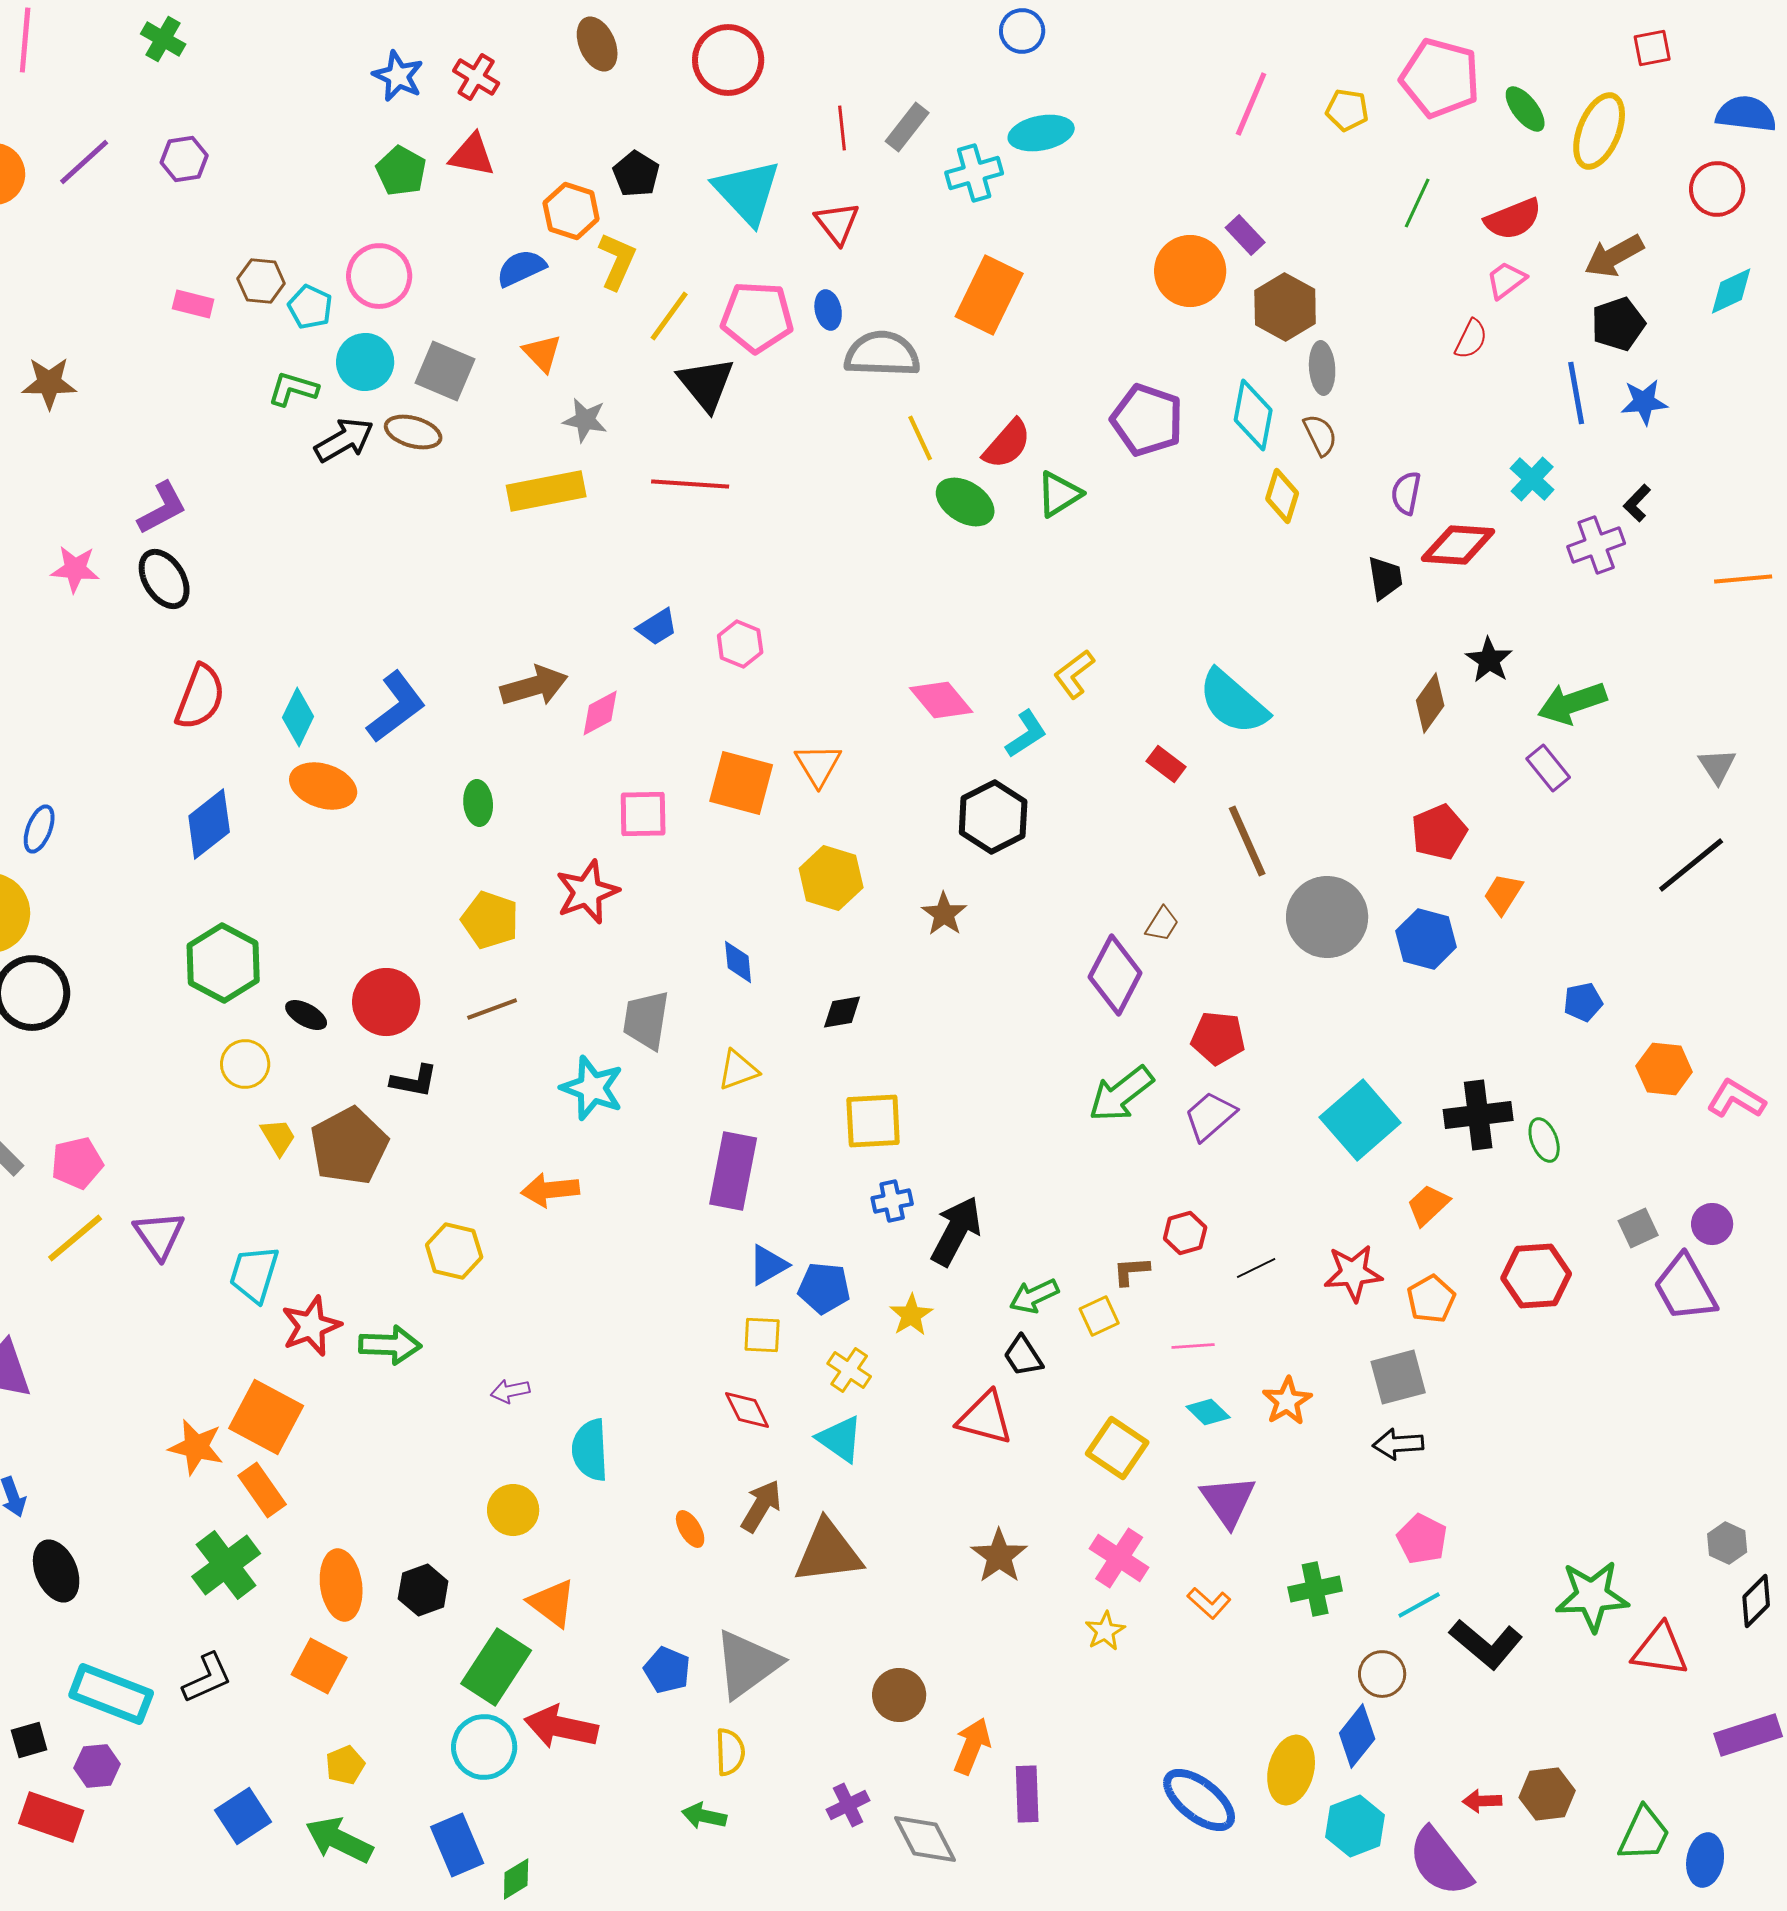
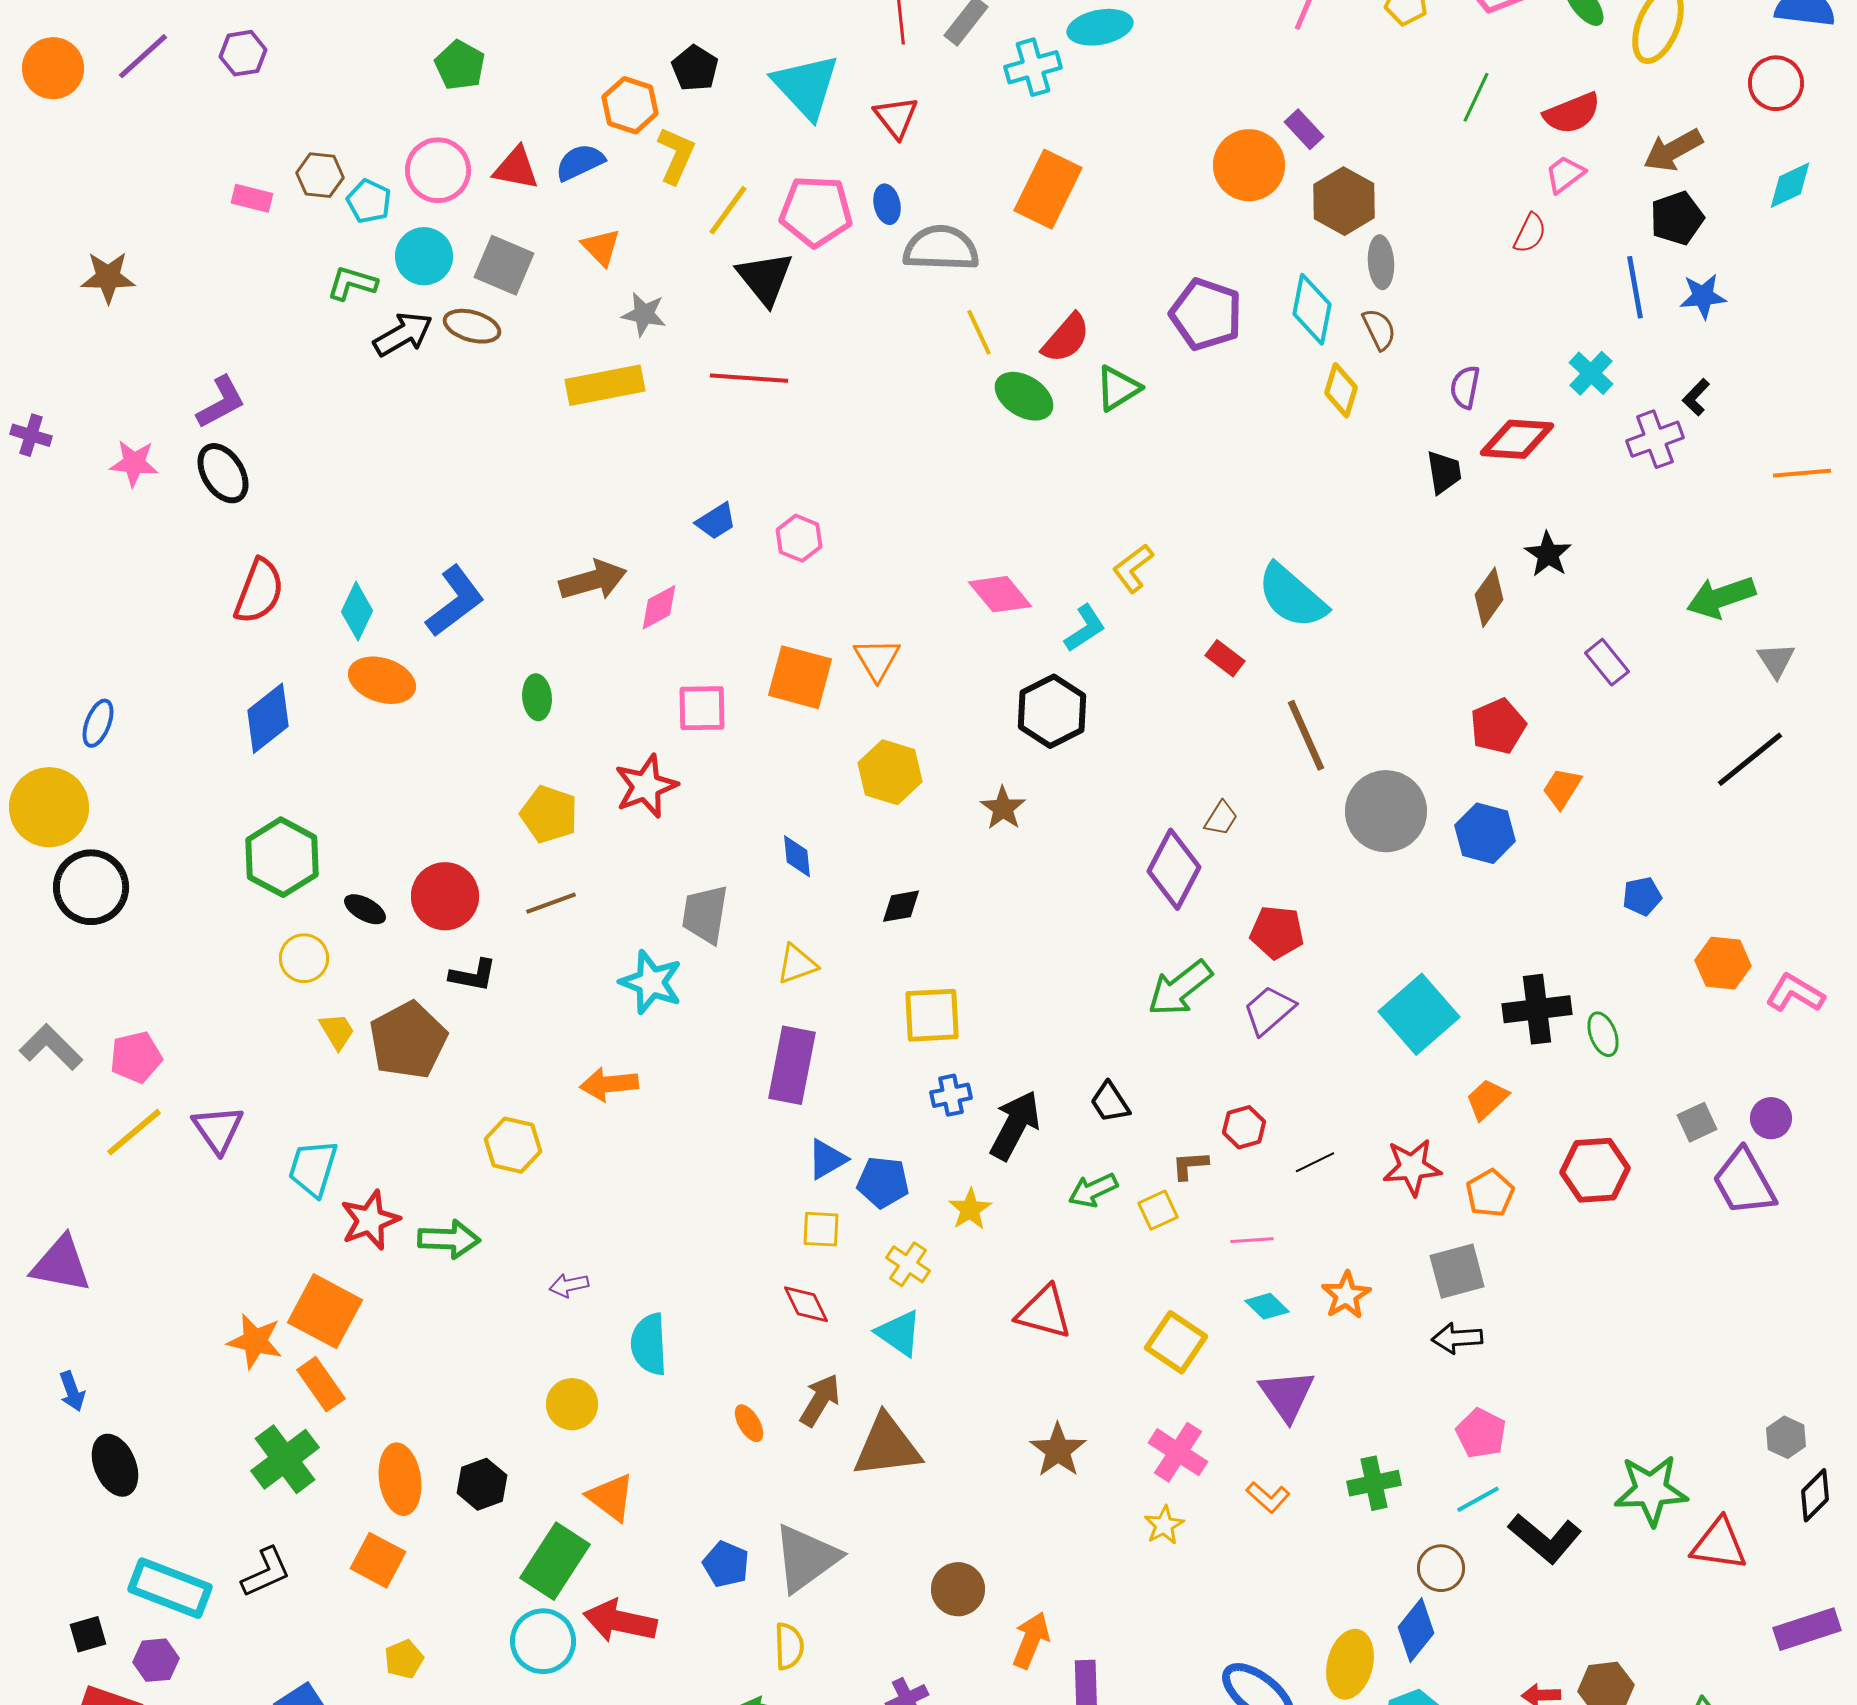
red triangle: (472, 155) -> (516, 168), moved
green arrow: (1572, 703) -> (1721, 597), moved
black trapezoid: (1023, 1356) -> (1110, 1102), moved

